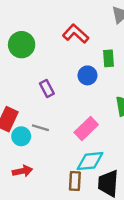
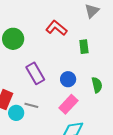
blue circle: (87, 75) -> (68, 79), moved
purple rectangle: (47, 89) -> (35, 73), size x1.5

